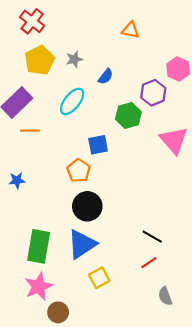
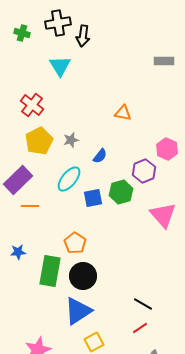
blue square: (98, 145) -> (93, 198), moved
green rectangle: (39, 246) -> (50, 271), moved

